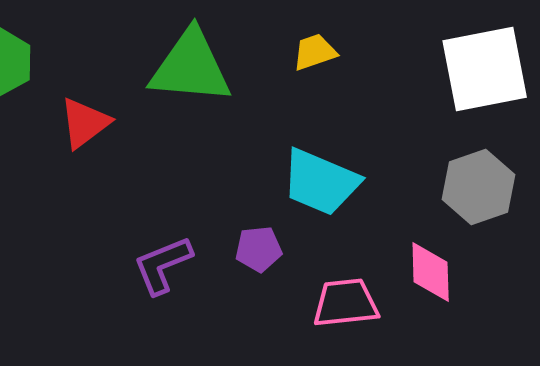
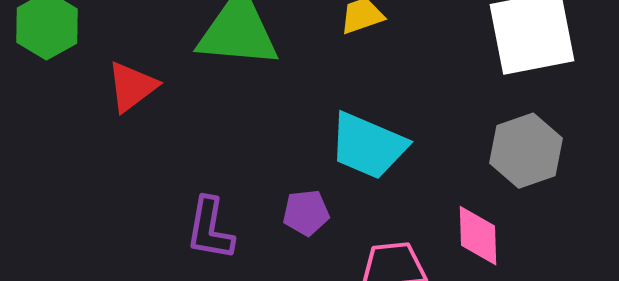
purple L-shape: (163, 265) -> (210, 229), turned -58

